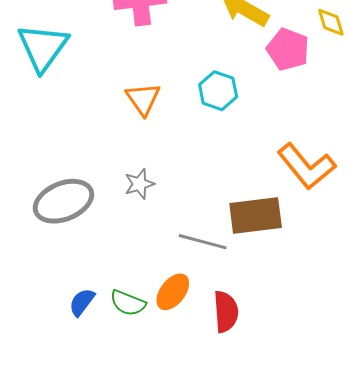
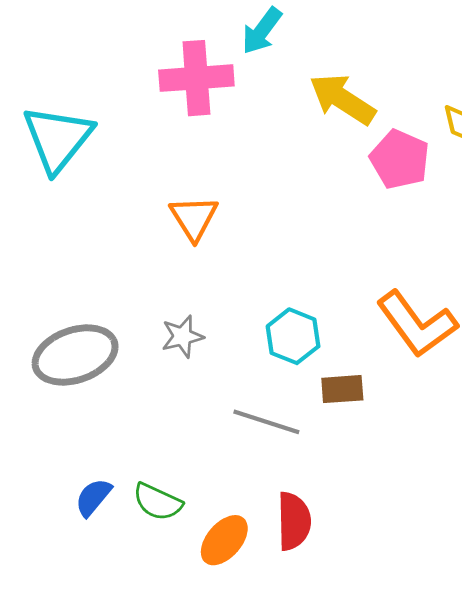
cyan hexagon: (218, 91) -> (293, 336), moved
brown rectangle: (256, 216) -> (342, 389), size x0.6
orange ellipse: (173, 292) -> (224, 540), moved

